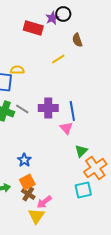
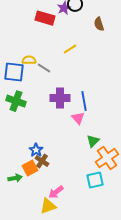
brown semicircle: (77, 40) -> (99, 24), moved
gray line: (22, 109) -> (44, 68), moved
orange square: (27, 182) -> (30, 168), moved
brown cross: (28, 194) -> (42, 161), moved
yellow triangle: (36, 216) -> (48, 206), turned 36

